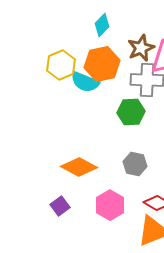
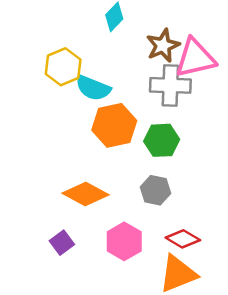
orange hexagon: (102, 64) -> (114, 125), moved
green hexagon: (131, 112) -> (162, 140), moved

